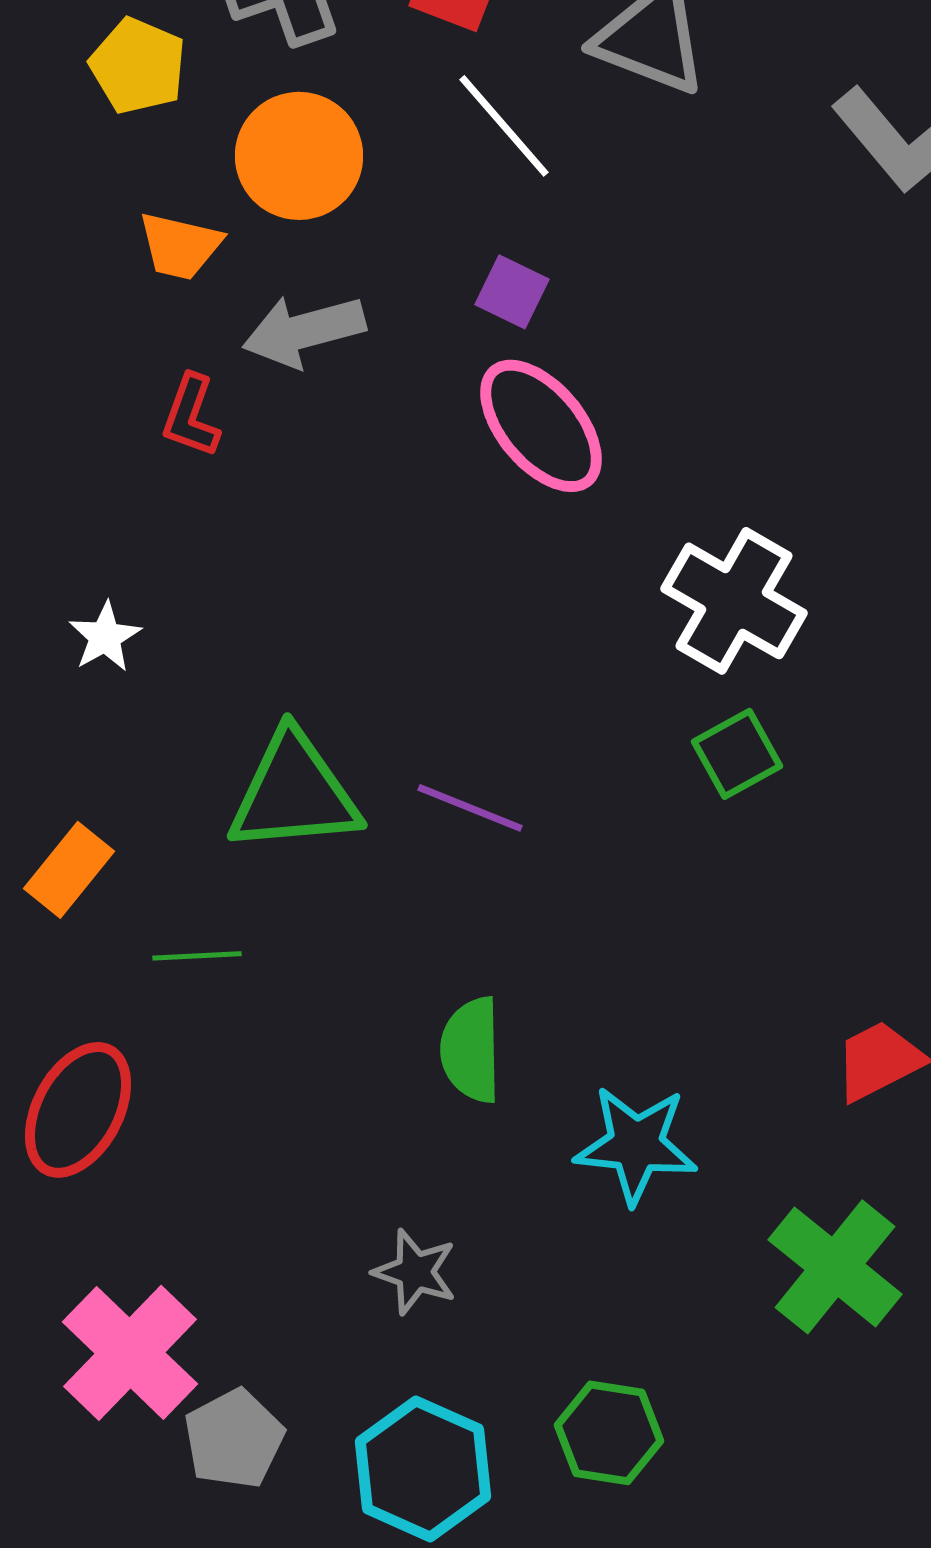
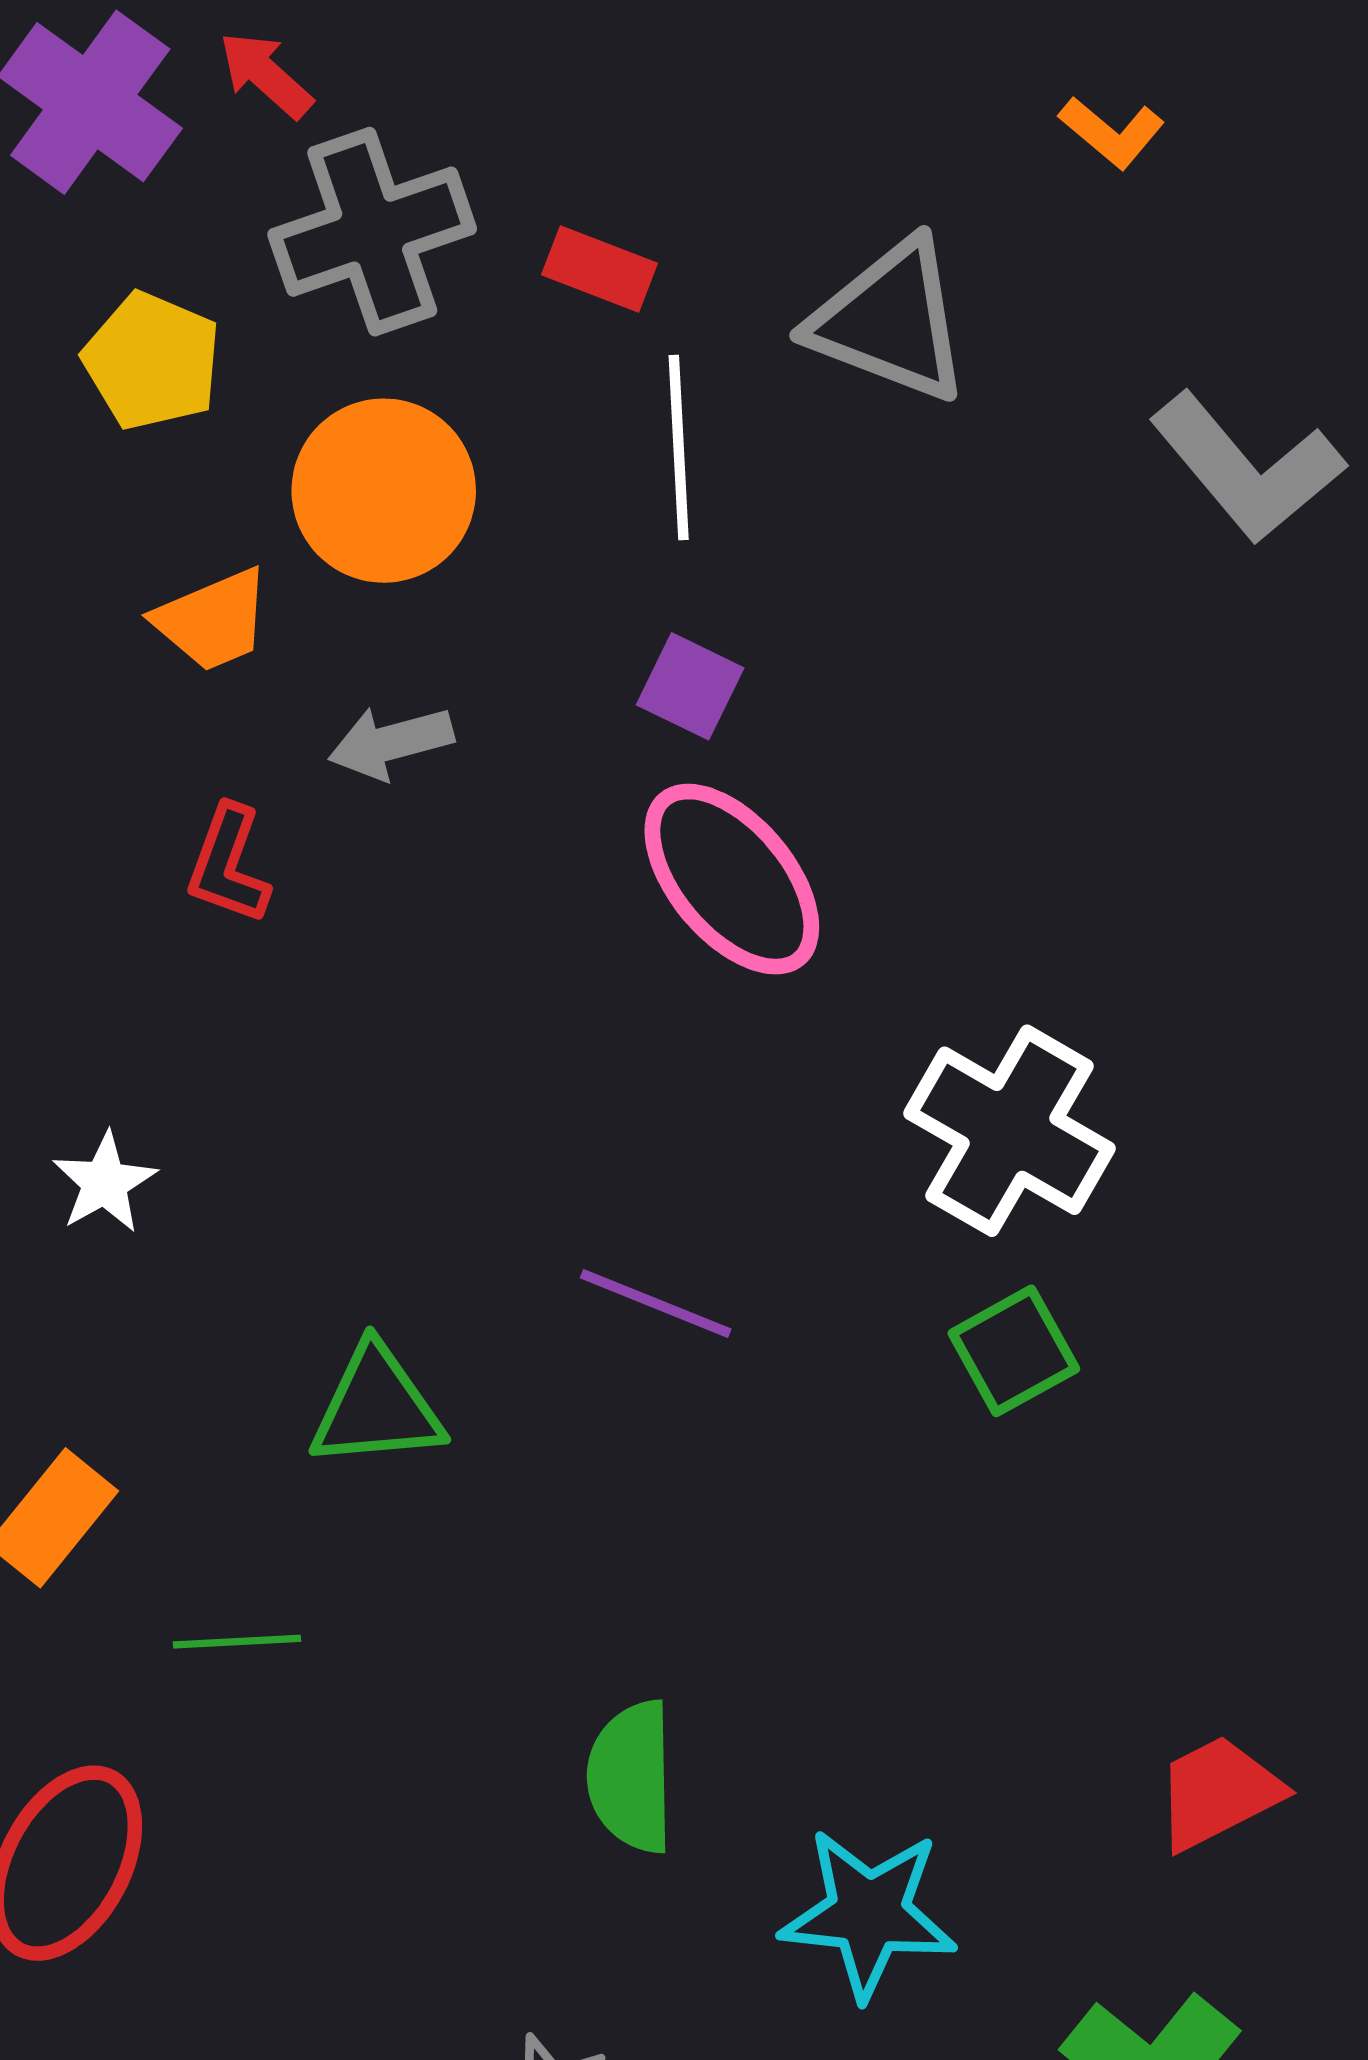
white line: (504, 126) -> (679, 447), turned 38
orange trapezoid: (180, 246) -> (212, 620), turned -36
gray arrow: (304, 331) -> (391, 742), size x0.7
green triangle: (294, 793) -> (377, 1407), size x0.7
purple line: (470, 808) -> (656, 1303), moved

